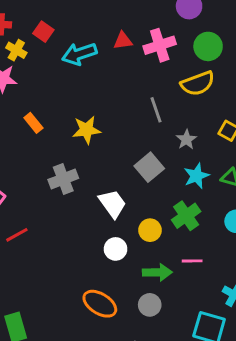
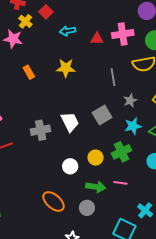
red triangle: (123, 41) -> (97, 39), moved
cyan arrow: (79, 54) -> (68, 31), size x0.7
yellow star: (86, 130) -> (66, 68), moved
gray cross: (63, 179) -> (41, 130), moved
white trapezoid: (112, 204) -> (70, 122), moved

